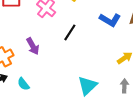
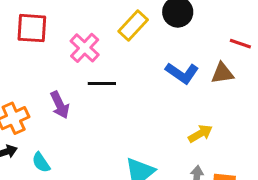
black line: (70, 32) -> (102, 84), moved, turned 54

